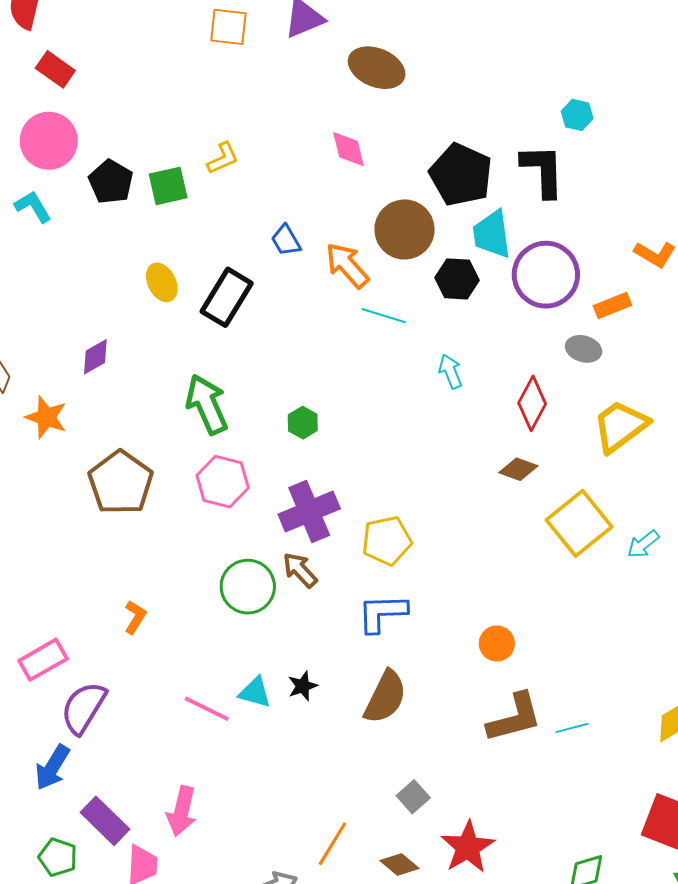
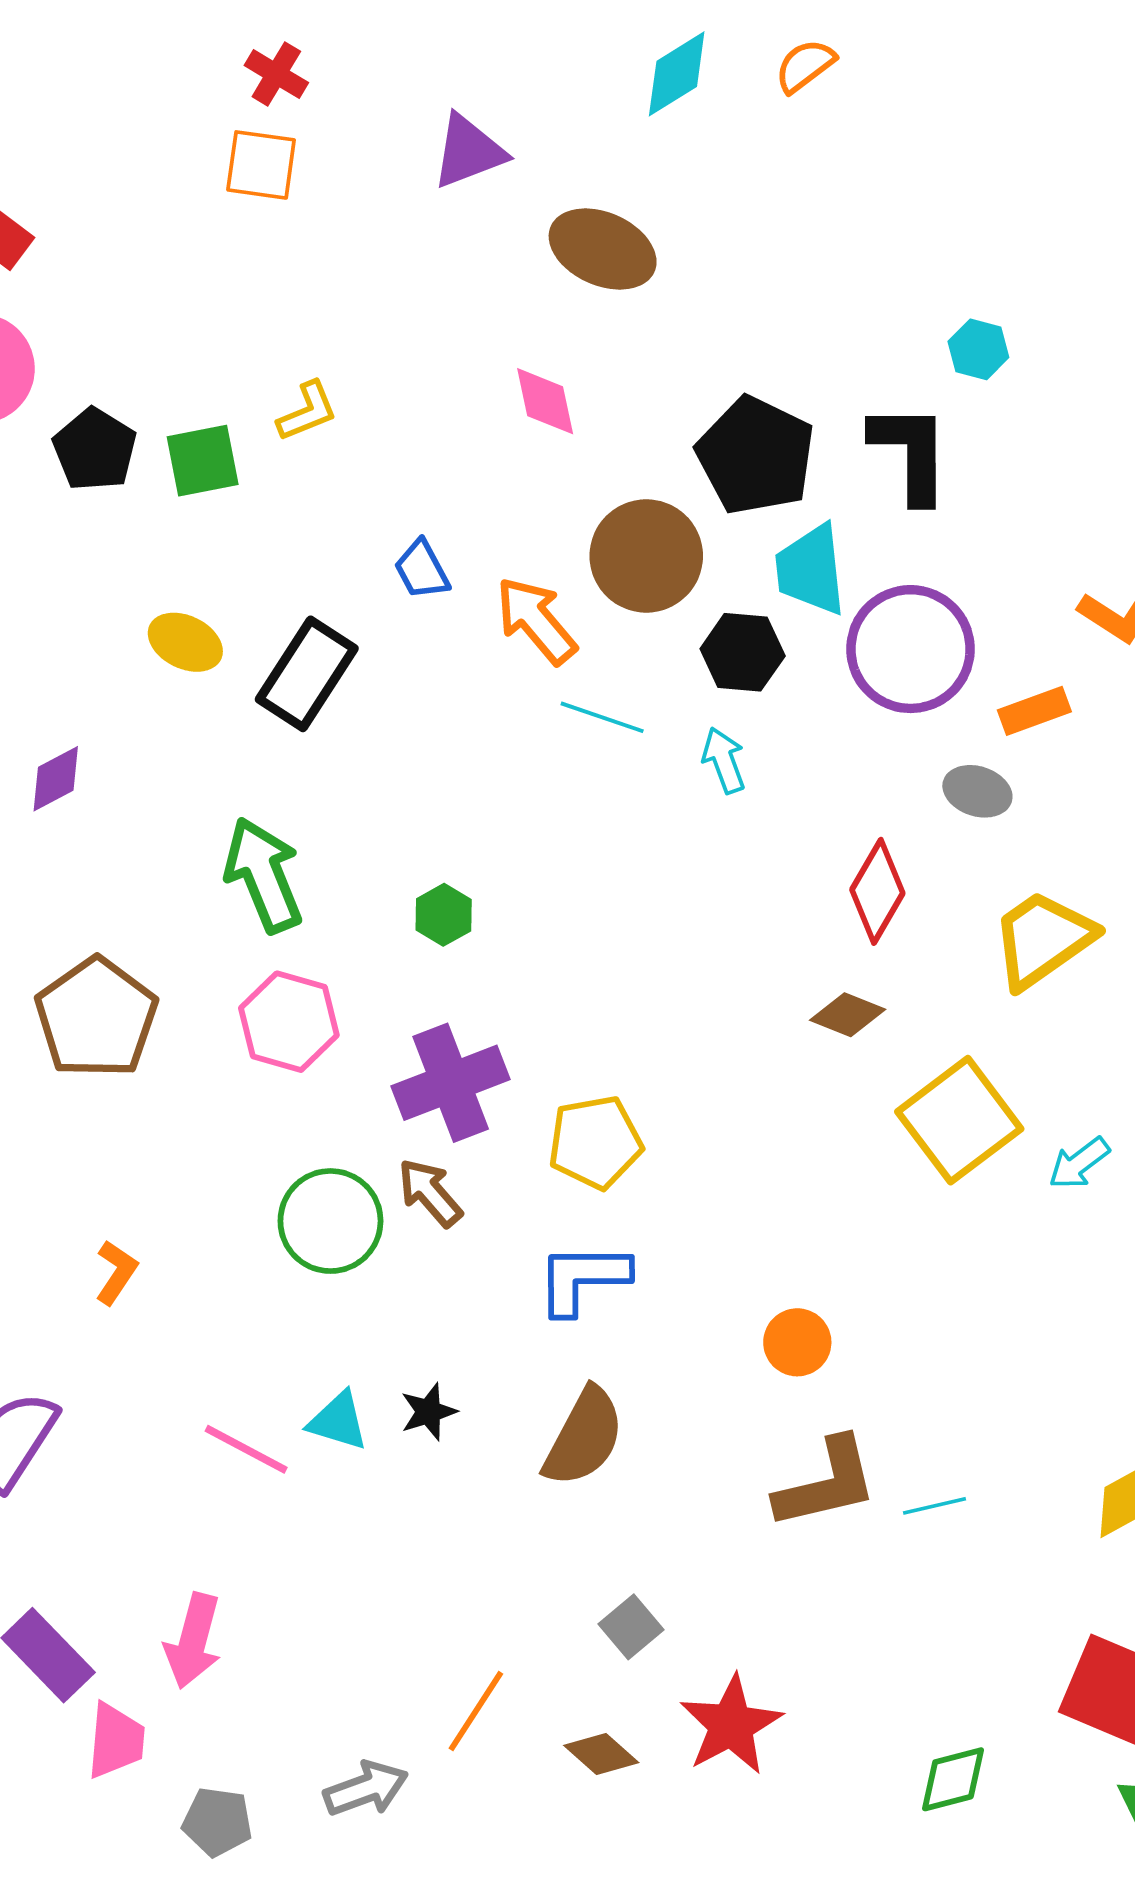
orange square: (228, 27) -> (261, 165), moved
yellow ellipse: (162, 282) -> (185, 642), turned -39
cyan arrow: (450, 371) -> (724, 760), moved

